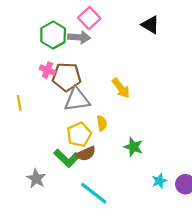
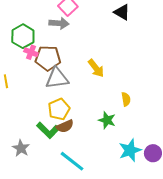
green hexagon: (53, 35) -> (23, 36), moved
yellow semicircle: (102, 123) -> (126, 99), moved
cyan star: (159, 181) -> (130, 150), size x1.6

